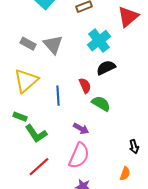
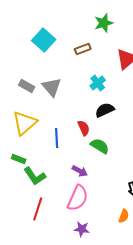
cyan cross: (99, 41) -> (98, 83), size x0.7
red line: (39, 167) -> (38, 209), turned -30

